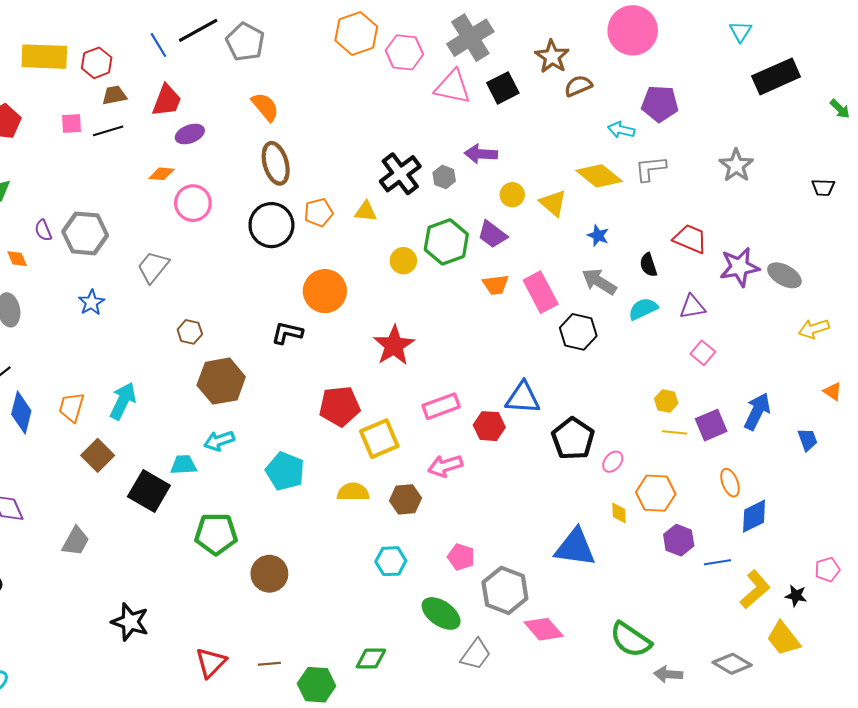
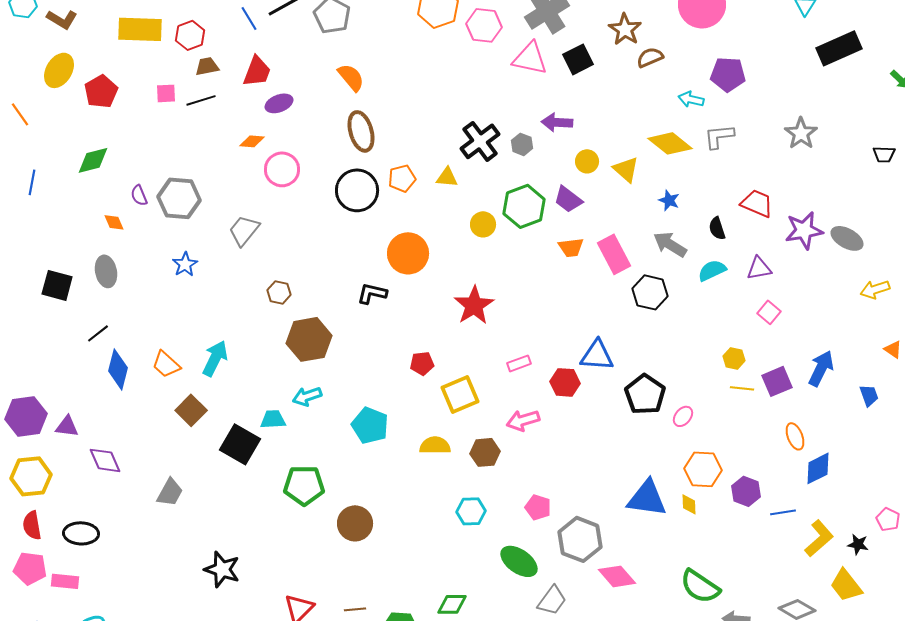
red pentagon: (340, 406) -> (422, 363), size x0.6
pink rectangle: (441, 406) -> (519, 363), size x0.7
orange trapezoid: (72, 407) -> (166, 364), turned -64
orange hexagon: (656, 493) -> (703, 469), moved
yellow diamond: (619, 513) -> (689, 504), moved
pink pentagon: (827, 570) -> (888, 519), turned -30

